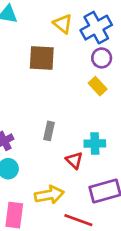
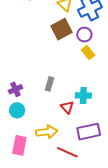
brown square: (42, 58) -> (61, 29), moved, turned -35
purple circle: (102, 58) -> (84, 35), moved

